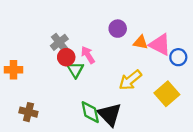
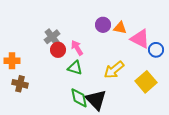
orange triangle: (141, 42) -> (120, 28), moved
green triangle: (75, 70) -> (75, 68), moved, turned -42
brown cross: (28, 112) -> (20, 84), moved

